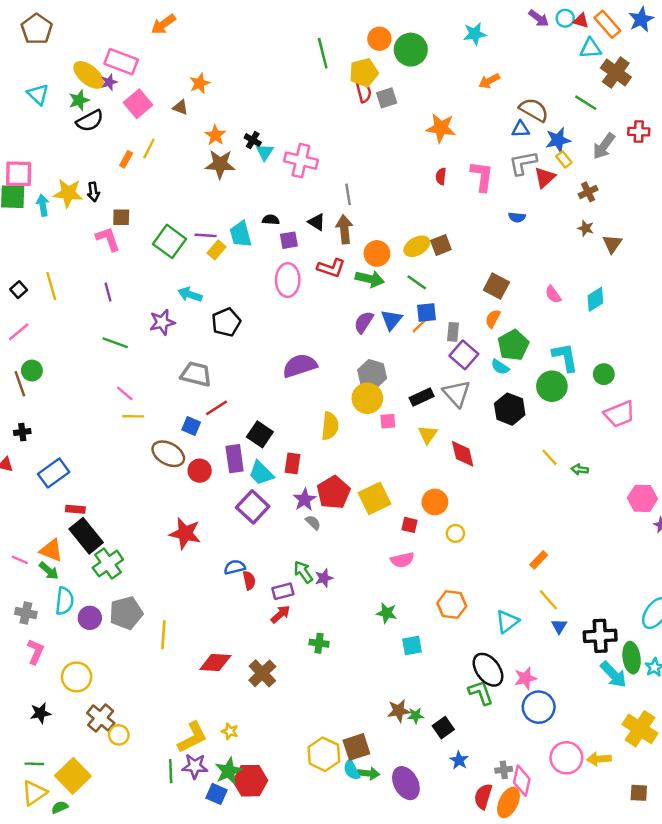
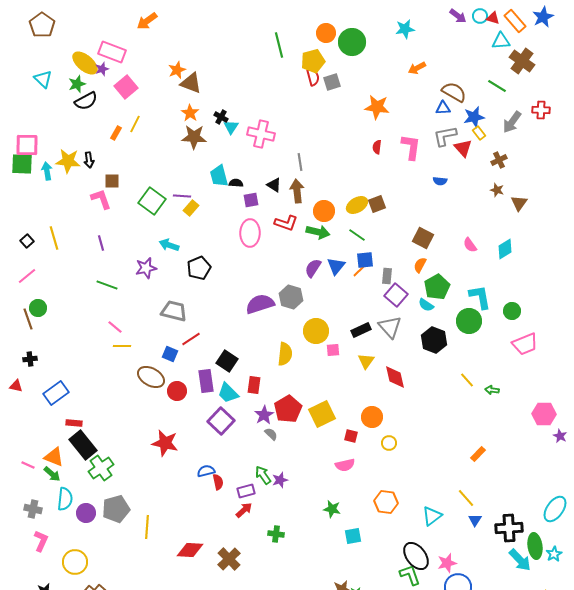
brown triangle: (180, 107) -> (191, 83), moved, size x1.6
red triangle: (545, 177) -> (463, 148), turned -30
cyan trapezoid: (241, 234) -> (219, 176), moved
gray hexagon: (372, 374) -> (291, 297), moved
orange rectangle: (539, 560) -> (478, 454), moved

